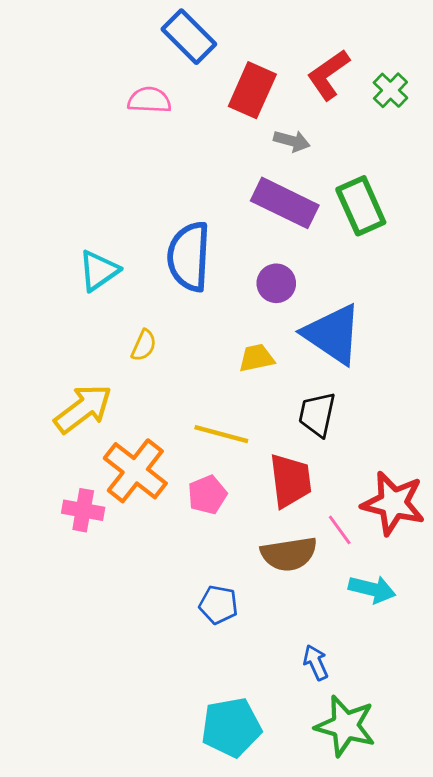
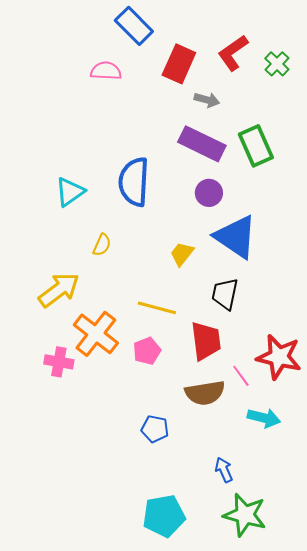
purple circle: (276, 283) -> (209, 193), moved
yellow trapezoid: (257, 358) -> (182, 254), turned -40

